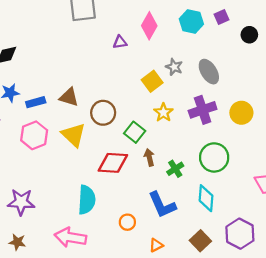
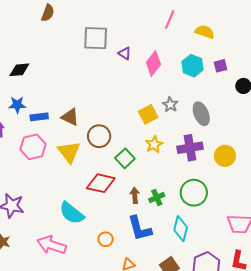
purple triangle: (120, 42) -> (125, 53), moved, turned 32
brown arrow: (149, 157) -> (135, 195), moved
cyan semicircle: (87, 200) -> (72, 213), turned 116

